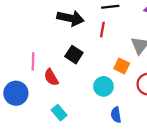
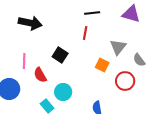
black arrow: (70, 18) -> (30, 23), moved
cyan circle: (103, 86) -> (63, 92), moved

